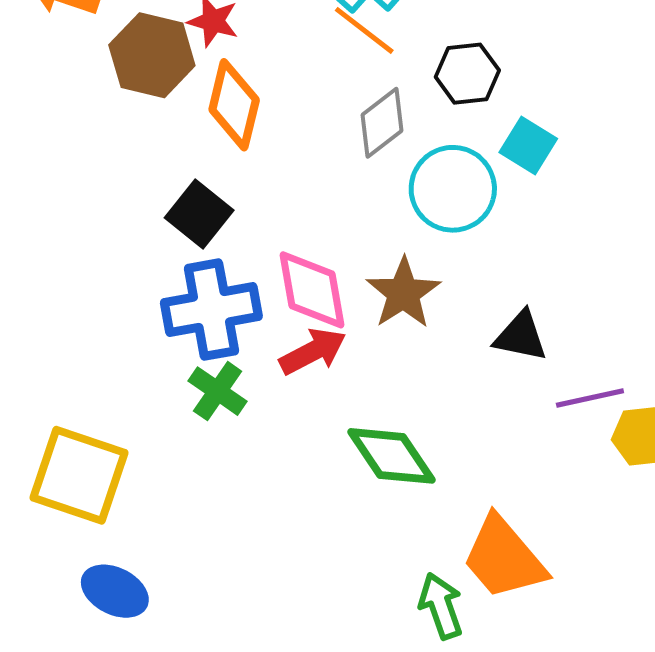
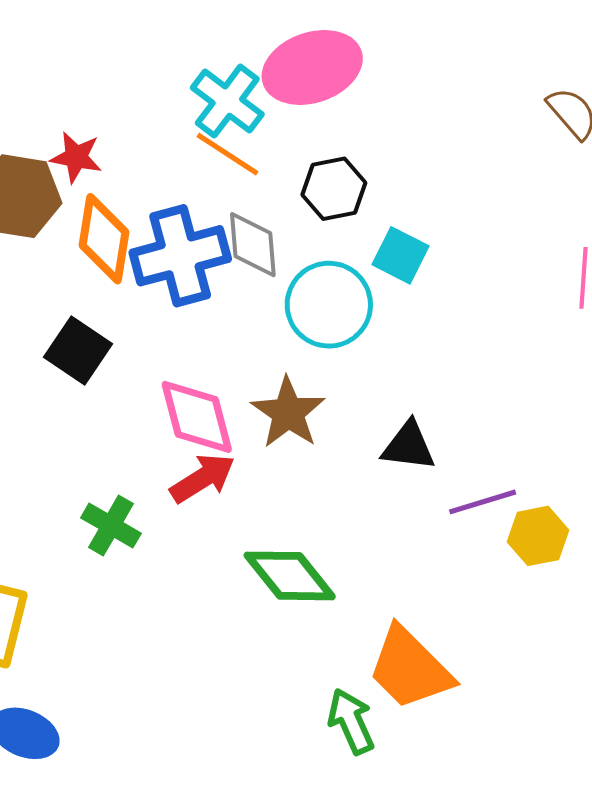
gray diamond: (382, 123) -> (253, 245), turned -52
blue cross: (211, 310) -> (180, 256), moved

